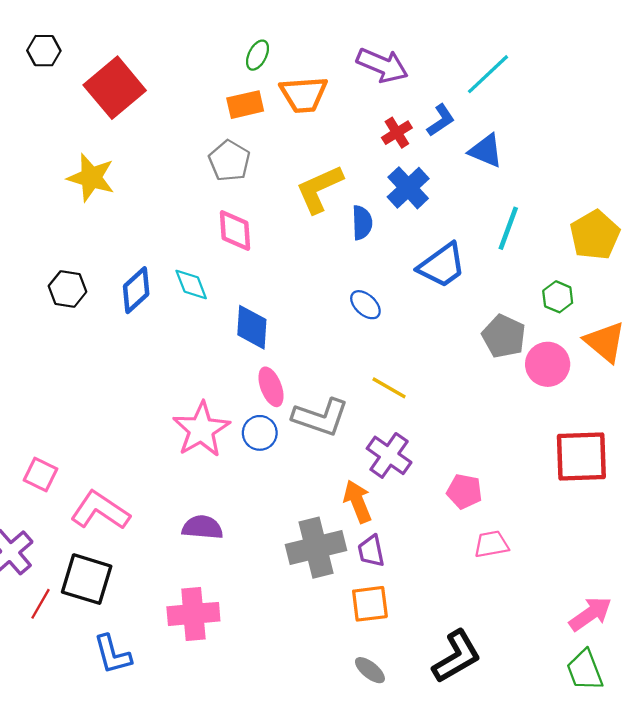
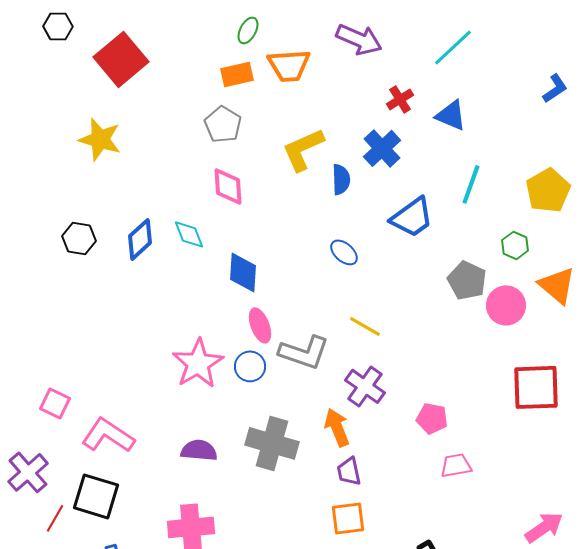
blue L-shape: (441, 120) -> (555, 88), moved
red cross: (397, 133) -> (400, 99), moved
gray cross: (316, 548) -> (272, 443), moved, turned 30

